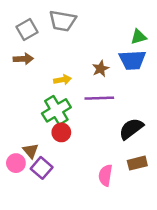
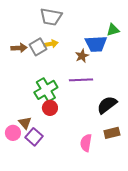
gray square: (27, 29) -> (38, 47), moved
blue trapezoid: (132, 60) -> (96, 44), moved
yellow arrow: (63, 80) -> (51, 44), moved

